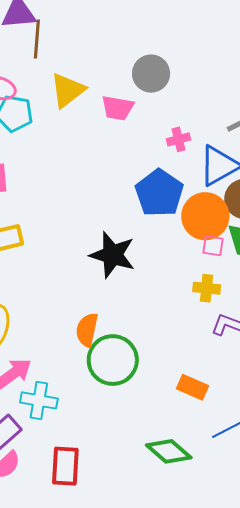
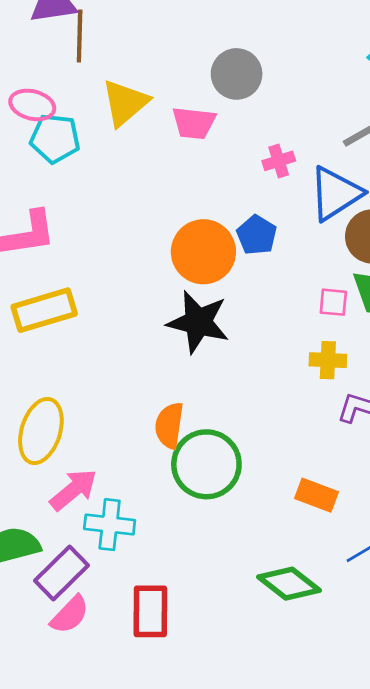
blue pentagon: (159, 193) -> (257, 235), size x0.6
orange circle: (205, 216) -> (203, 252), moved

